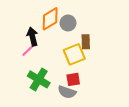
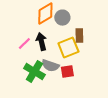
black arrow: (32, 37) -> (41, 42), moved
gray semicircle: (67, 92) -> (50, 66), moved

